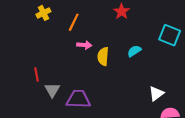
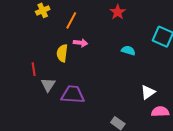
cyan semicircle: (134, 51) -> (128, 50), turned 48
yellow semicircle: (103, 56) -> (62, 53), moved

